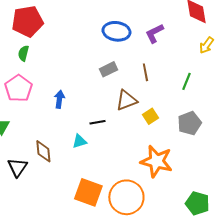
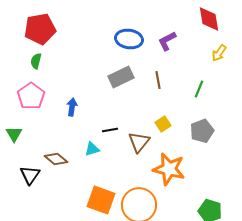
gray rectangle: (108, 69) -> (121, 77), size x1.4
brown triangle: (126, 100) -> (139, 142), moved, turned -30
brown diamond: (43, 151) -> (56, 159), turned -45

